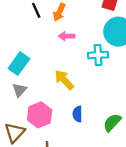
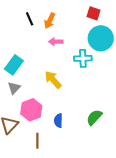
blue semicircle: (77, 114) -> (58, 121), moved

